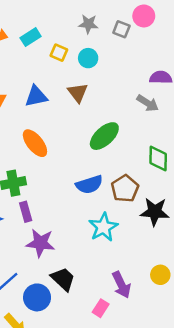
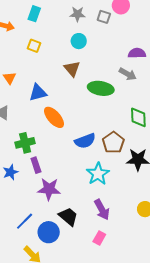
cyan rectangle: (31, 37) -> (34, 14), moved, turned -35
yellow square: (59, 53) -> (34, 46), moved
blue triangle: (36, 96) -> (38, 93), moved
green ellipse: (104, 136) -> (101, 88), moved, turned 55
orange ellipse: (35, 143) -> (54, 117), moved
purple arrow: (121, 285) -> (102, 210), moved

